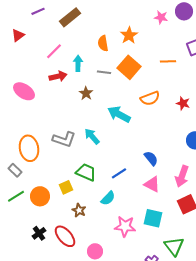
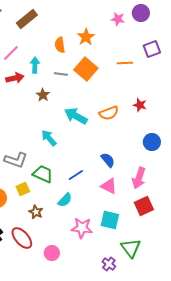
orange semicircle: (150, 98) -> (109, 113), moved
gray L-shape: (64, 139) -> (16, 160), moved

